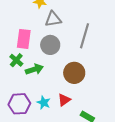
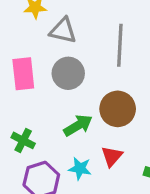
gray triangle: (53, 19) -> (63, 31), turned 36
green cross: (16, 60) -> (23, 140), moved
green arrow: (34, 69) -> (78, 125), moved

